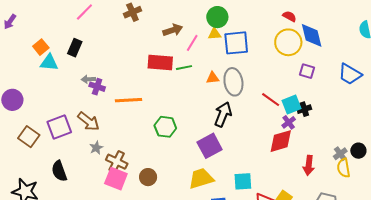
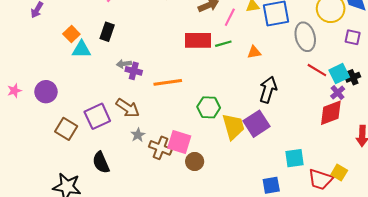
gray ellipse: (233, 82) -> (305, 37), moved
yellow trapezoid: (201, 178) -> (233, 127), moved, turned 96
pink square: (116, 179) -> (179, 142), moved

